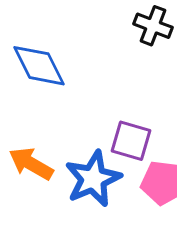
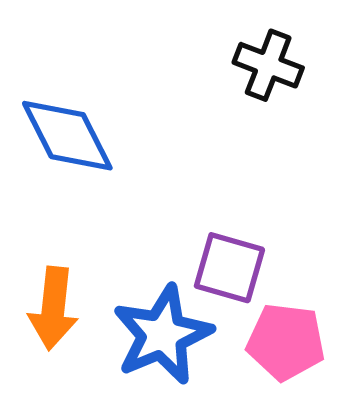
orange arrow: (31, 164) -> (53, 308), turned -114

